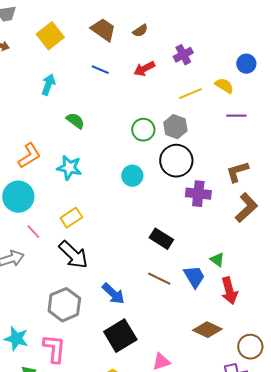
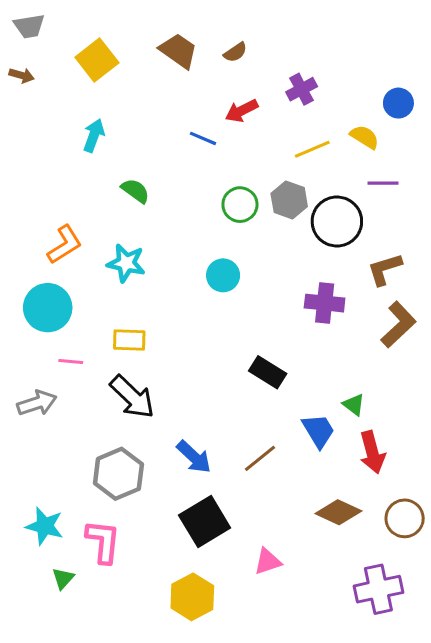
blue line: (100, 70) -> (203, 138), moved
black circle: (176, 161) -> (337, 222), moved
yellow rectangle: (71, 218) -> (129, 340), turned 35
pink line: (33, 232) -> (71, 361), turned -42
brown line: (159, 279) -> (260, 458), moved, turned -65
brown circle: (250, 347) -> (405, 518), moved

